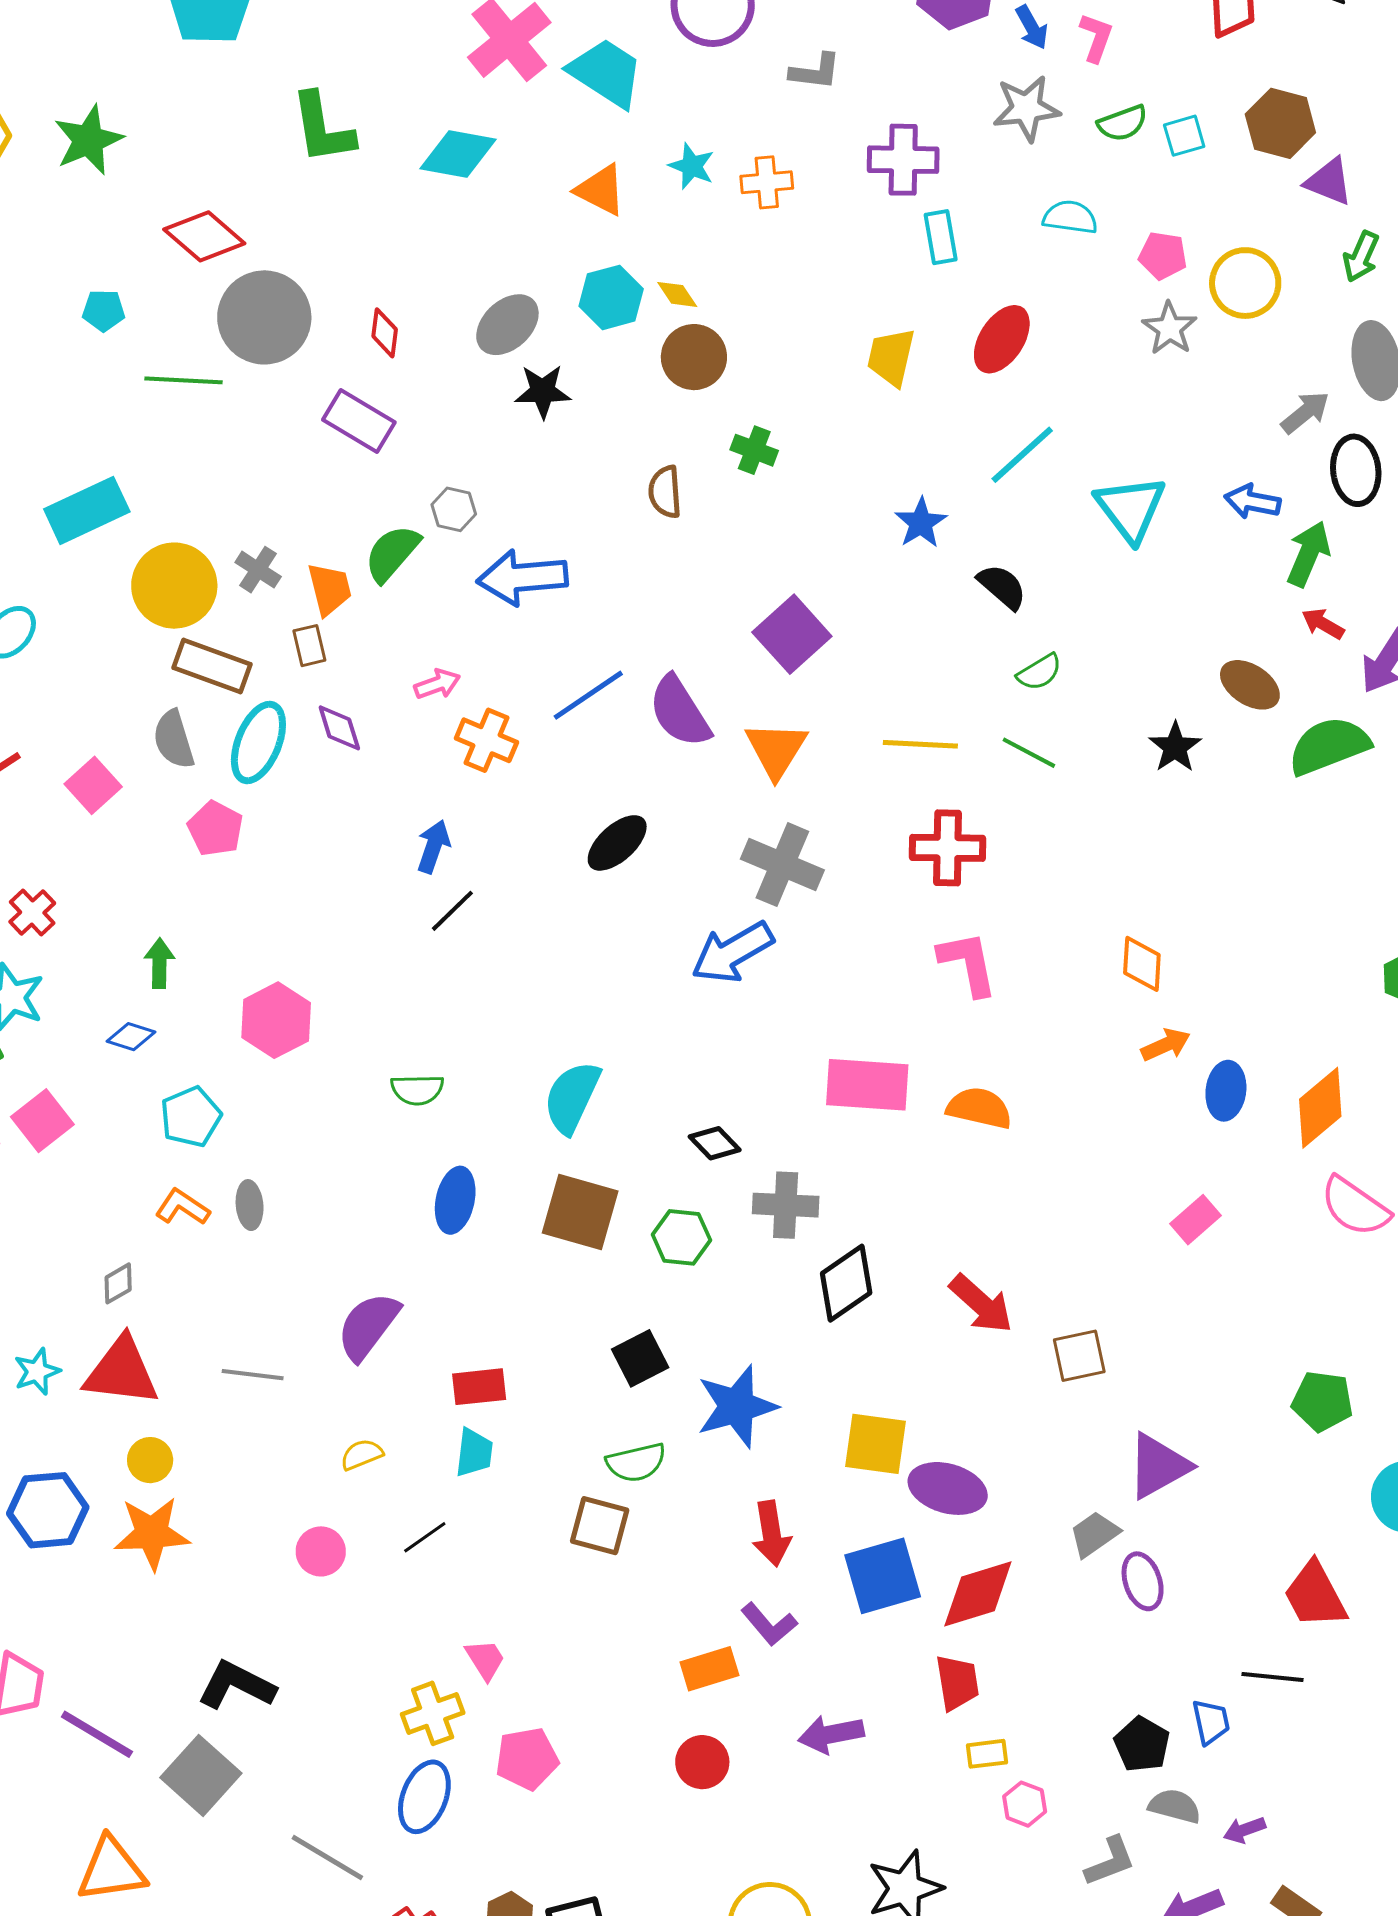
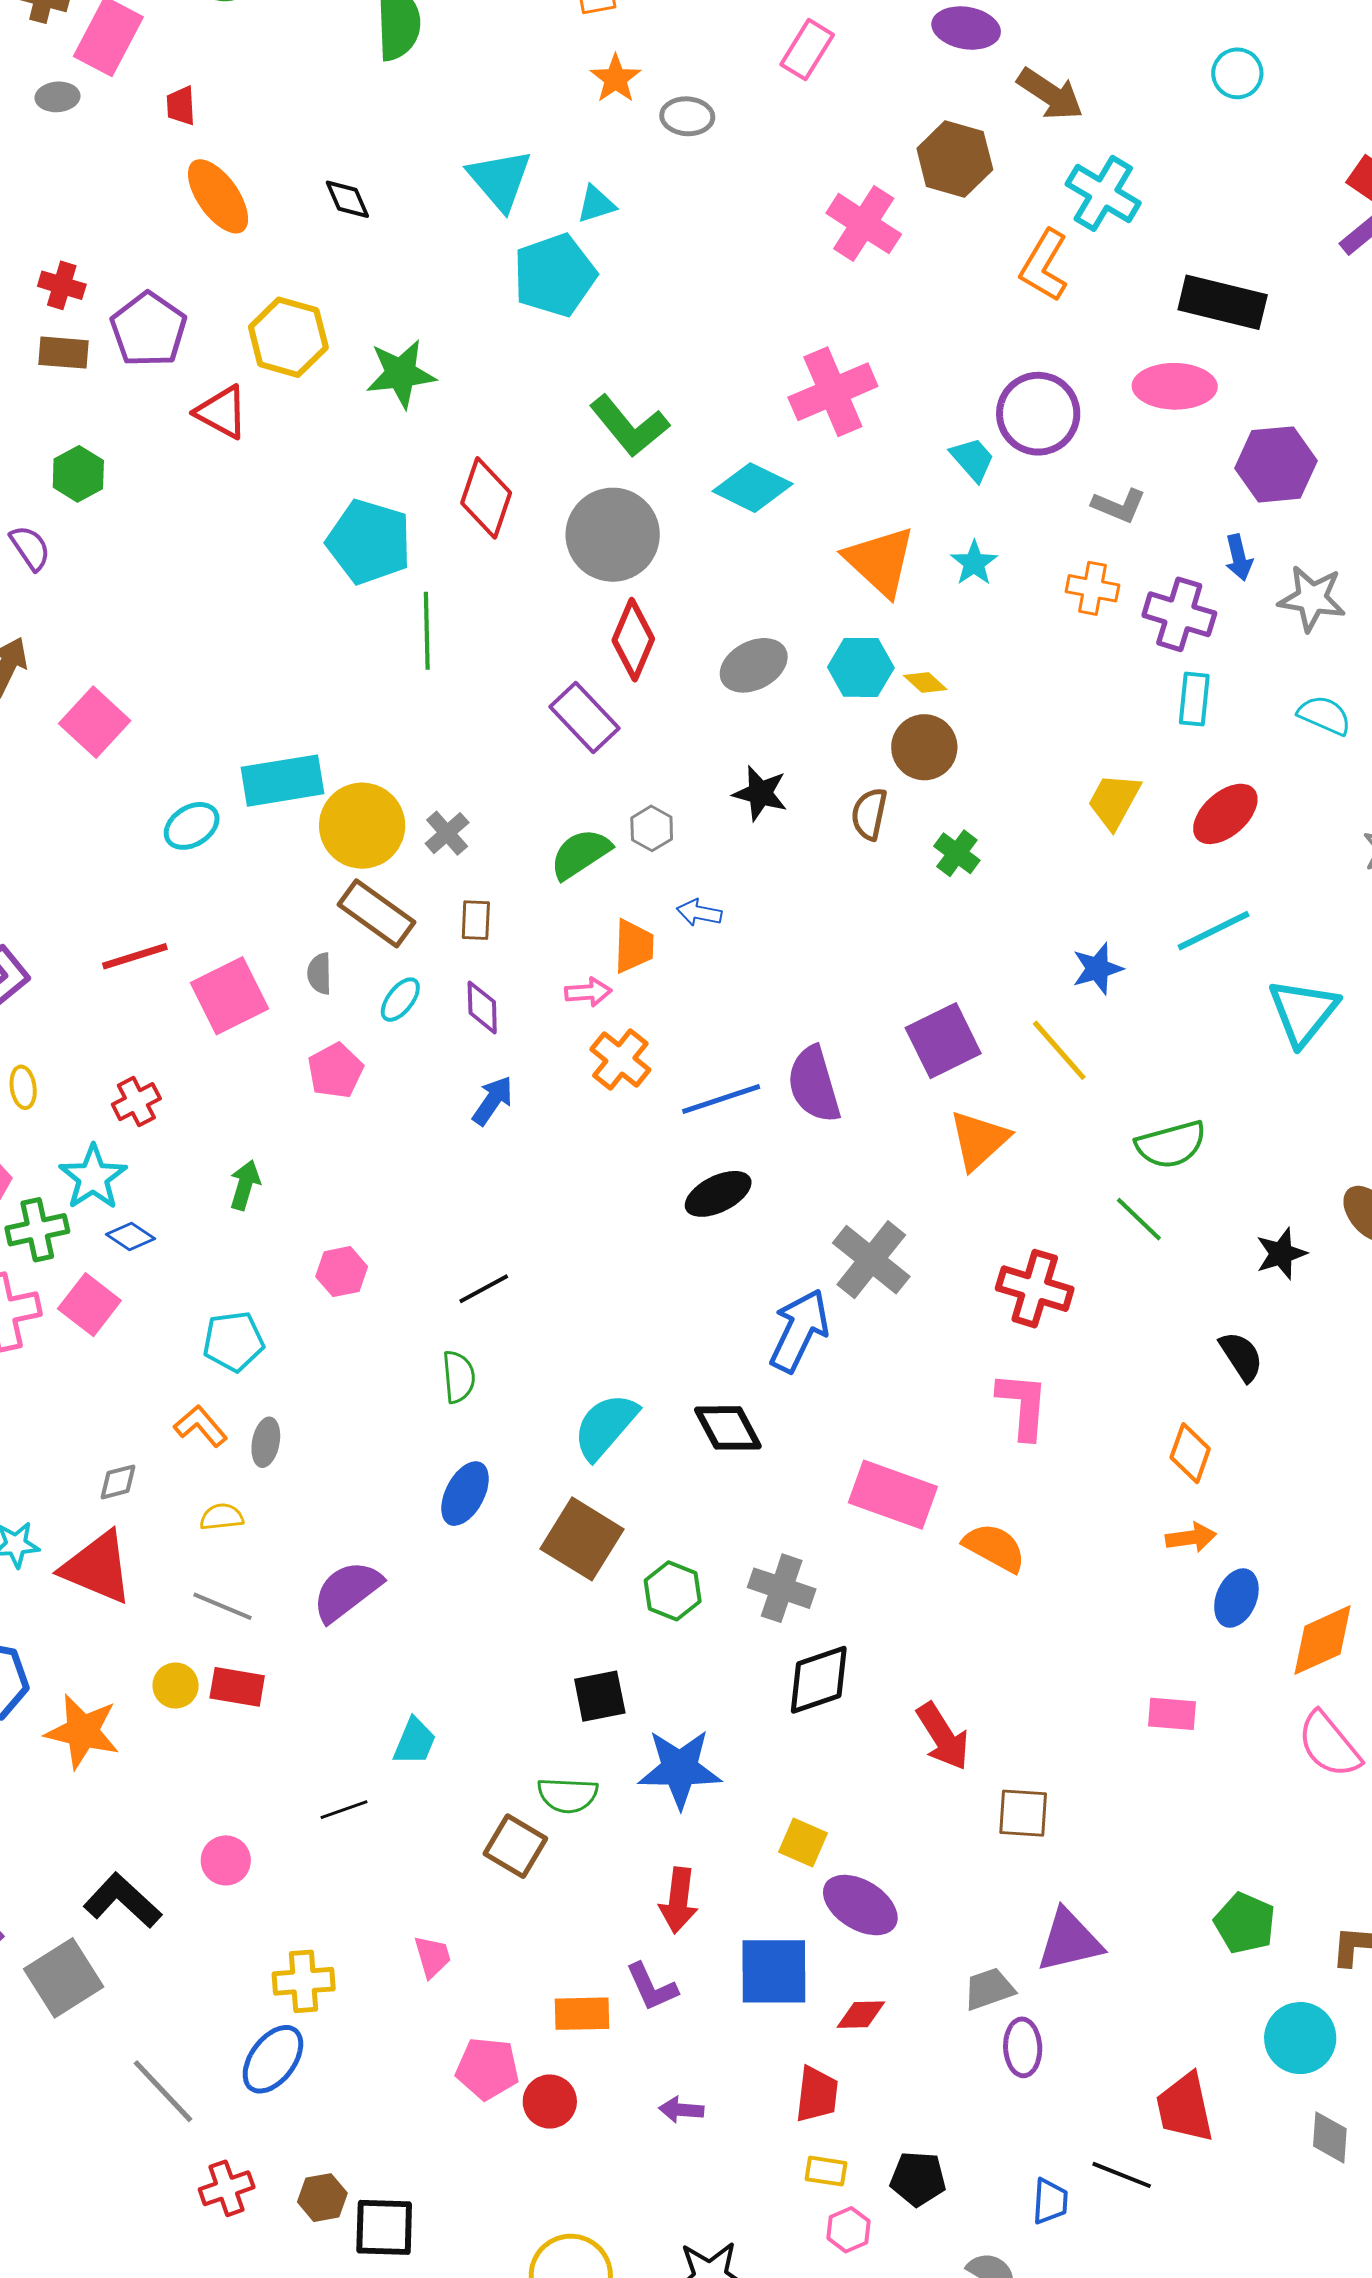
blue arrow: (1032, 27) -> (1239, 558), moved
cyan trapezoid: (606, 73) -> (973, 459), moved, size x0.6
green L-shape: (323, 128) -> (629, 426), turned -46
orange cross: (767, 182) -> (1092, 588), moved
orange triangle: (601, 190) -> (880, 561), size x1.4
red diamond: (204, 236) -> (486, 498), turned 52
yellow diamond: (677, 294) -> (925, 682), turned -30
cyan pentagon: (104, 310) -> (369, 542), size x2.0
gray circle: (264, 317) -> (613, 535), moved
red diamond: (385, 333) -> (633, 640), size x1.6
green line: (184, 380) -> (427, 631), turned 70
black star: (543, 391) -> (760, 793), moved
brown semicircle: (665, 492) -> (869, 814), moved
cyan rectangle: (87, 510) -> (283, 781), moved
blue arrow: (522, 578) -> (699, 913), size x0.5
black semicircle: (1002, 587) -> (1241, 1356), moved
orange trapezoid: (330, 589) -> (634, 946), moved
green semicircle: (1039, 672) -> (1171, 1144), size x1.5
blue line: (588, 695) -> (721, 1099), moved
gray semicircle: (174, 739) -> (320, 974), size x0.7
cyan ellipse: (258, 742) -> (400, 1000), size x0.6
yellow line: (920, 744) -> (1059, 1050), moved, turned 30
orange triangle: (776, 750) -> (979, 1140), moved
pink square: (93, 785) -> (230, 996), size x1.4
blue arrow: (433, 846) -> (493, 1101), moved
black line: (452, 911) -> (484, 1289), moved
blue arrow: (732, 952) -> (799, 1331), turned 130
pink hexagon: (276, 1020) -> (342, 1272), size x0.7
blue diamond: (131, 1037) -> (131, 1237), moved
green semicircle: (417, 1090) -> (459, 1377), turned -110
pink square: (42, 1121) -> (89, 1305), turned -30
black diamond: (715, 1143) -> (728, 1428), moved, size x1.4
pink rectangle: (1195, 1220) -> (1172, 1714), turned 30
red rectangle: (479, 1387) -> (237, 1687), moved
yellow square: (875, 1444) -> (803, 1842), size x0.7
yellow semicircle: (362, 1455) -> (222, 1517), moved
yellow circle: (150, 1460) -> (176, 1686), moved
pink circle: (321, 1551) -> (226, 1860), moved
red diamond: (978, 1594) -> (861, 2015), size x0.6
pink trapezoid: (485, 1660) -> (433, 1957), moved
purple arrow: (831, 1734) -> (681, 2110), size x0.7
black pentagon: (1142, 1744) -> (918, 2179), moved, turned 30
pink pentagon: (527, 1759) -> (487, 2069), moved

